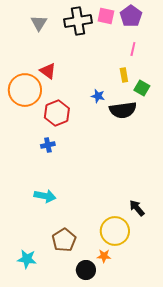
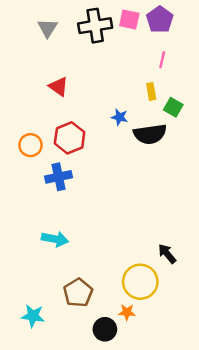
orange circle: (25, 90) -> (30, 145), moved, size x0.6
blue cross: (48, 145) -> (59, 177), size x1.5

